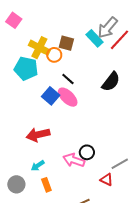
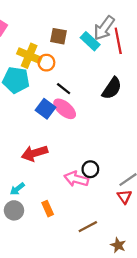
red line: (119, 40) -> (118, 41), turned -50
brown square: (66, 43) -> (58, 36), moved
cyan arrow: (38, 166) -> (17, 189), moved
red triangle: (107, 180) -> (124, 197), moved, turned 32

